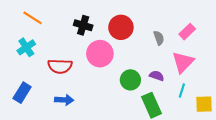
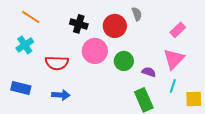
gray semicircle: (159, 38) -> (137, 14), moved
green circle: (130, 80) -> (124, 61), moved
blue rectangle: (22, 93) -> (21, 88), turned 72

